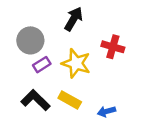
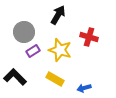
black L-shape: (35, 100) -> (15, 77), moved

